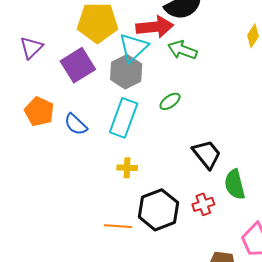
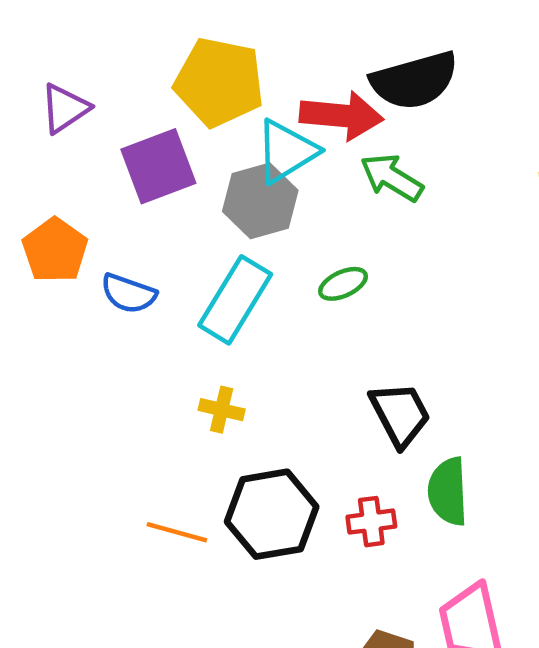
blue semicircle: (76, 124) -> (129, 294), turned -35

